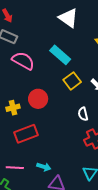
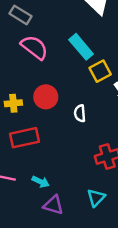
yellow square: (72, 81) -> (100, 71), moved
white semicircle: (83, 114) -> (80, 113), moved

